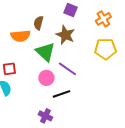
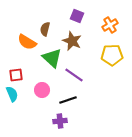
orange semicircle: (20, 36) -> (27, 42), turned 36
pink circle: (46, 78) -> (42, 90), moved
purple cross: (45, 116) -> (60, 121), moved, turned -32

